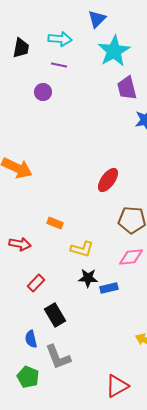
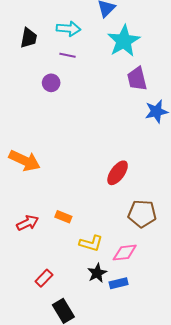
red arrow: (20, 244) -> (28, 223), moved, turned -35
pink diamond: (131, 257) -> (125, 253), moved
black star: (88, 278) -> (97, 273), turned -30

